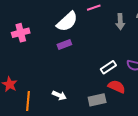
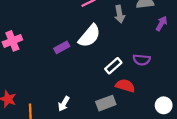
white semicircle: (67, 22) -> (89, 36), moved
white arrow: (59, 95) -> (64, 104), turned 104

